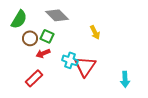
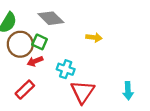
yellow arrow: (95, 32) -> (94, 37), turned -56
brown circle: (30, 38) -> (20, 44), size x1.5
red triangle: (85, 66) -> (83, 92), moved

